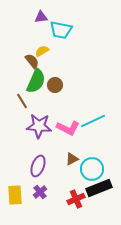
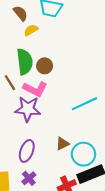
brown semicircle: (32, 61) -> (20, 13), moved
green semicircle: (36, 81) -> (25, 62), turned -30
pink L-shape: (68, 128) -> (35, 89), moved

